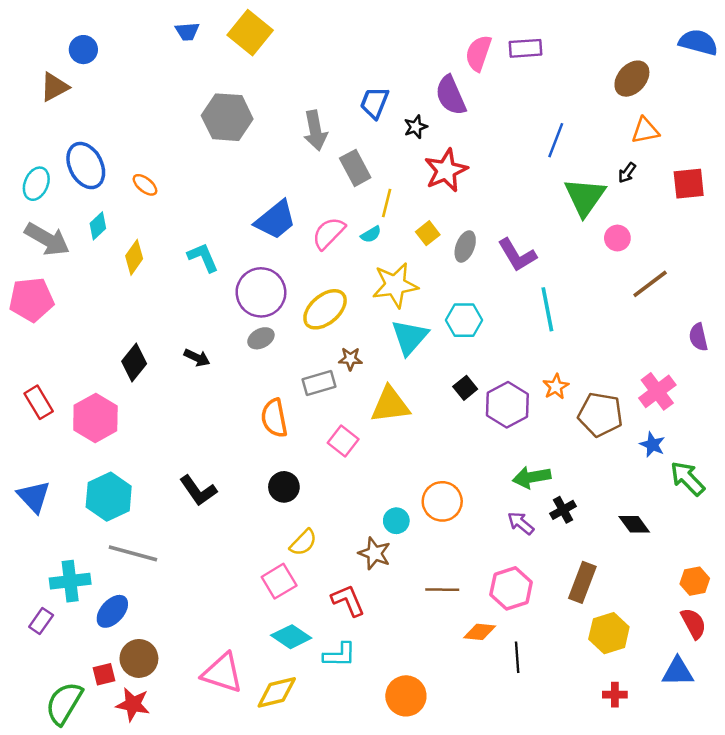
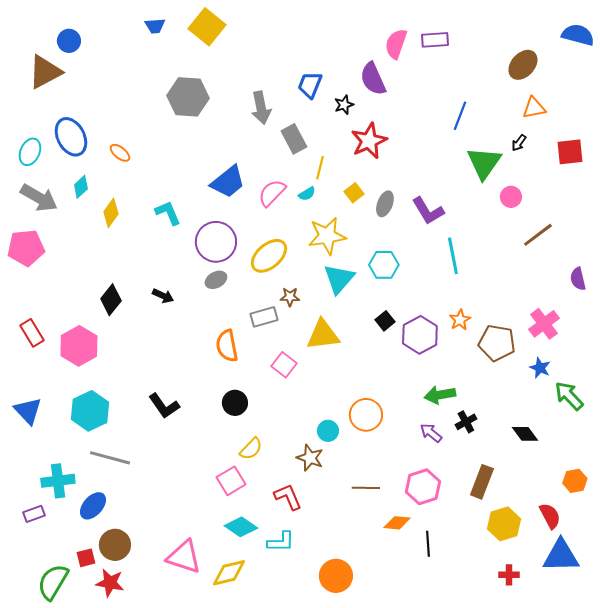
brown triangle: (54, 87) -> (45, 72), size x1.4
purple rectangle: (41, 621) -> (34, 514), turned 35
red semicircle: (694, 623) -> (550, 516), moved
blue triangle: (678, 672) -> (561, 556), size x1.4

